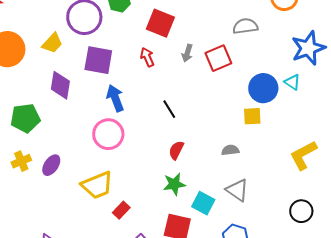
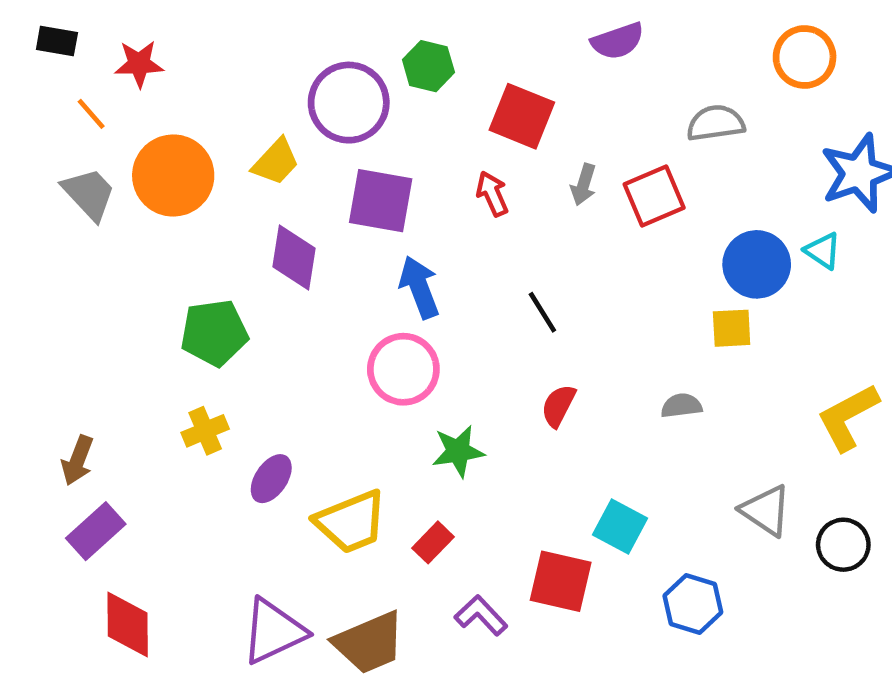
purple ellipse: (51, 165) -> (271, 479), moved
green star: (174, 184) -> (458, 451), moved
yellow trapezoid: (97, 185) -> (351, 522), moved
gray triangle: (237, 190) -> (766, 511), moved

